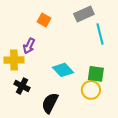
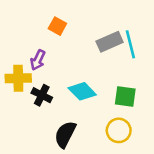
gray rectangle: (84, 14) -> (110, 42), moved
black cross: (22, 86) -> (42, 95), moved
yellow circle: (91, 90) -> (119, 130), moved

